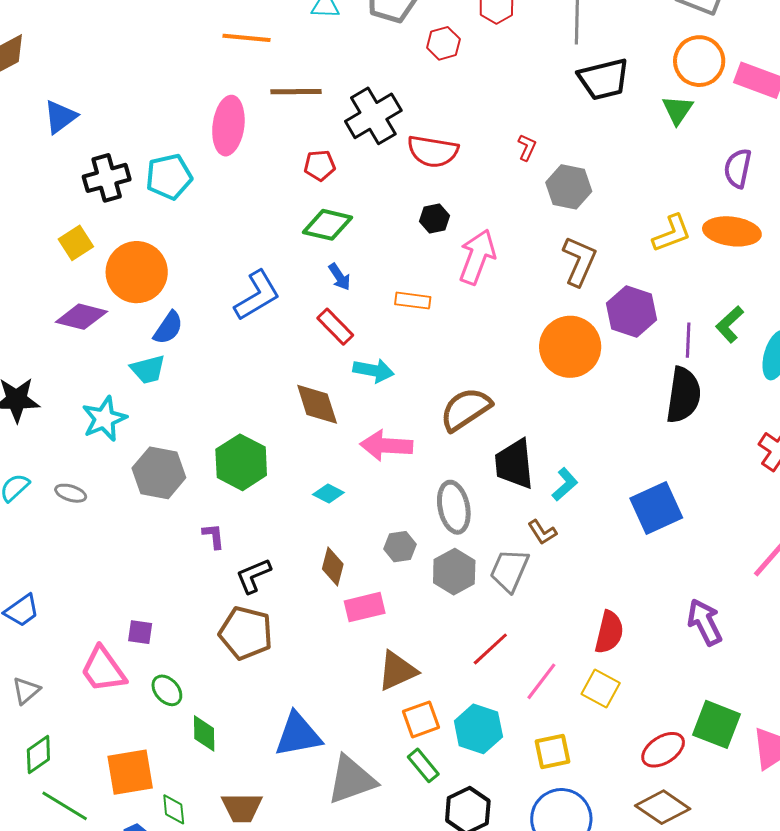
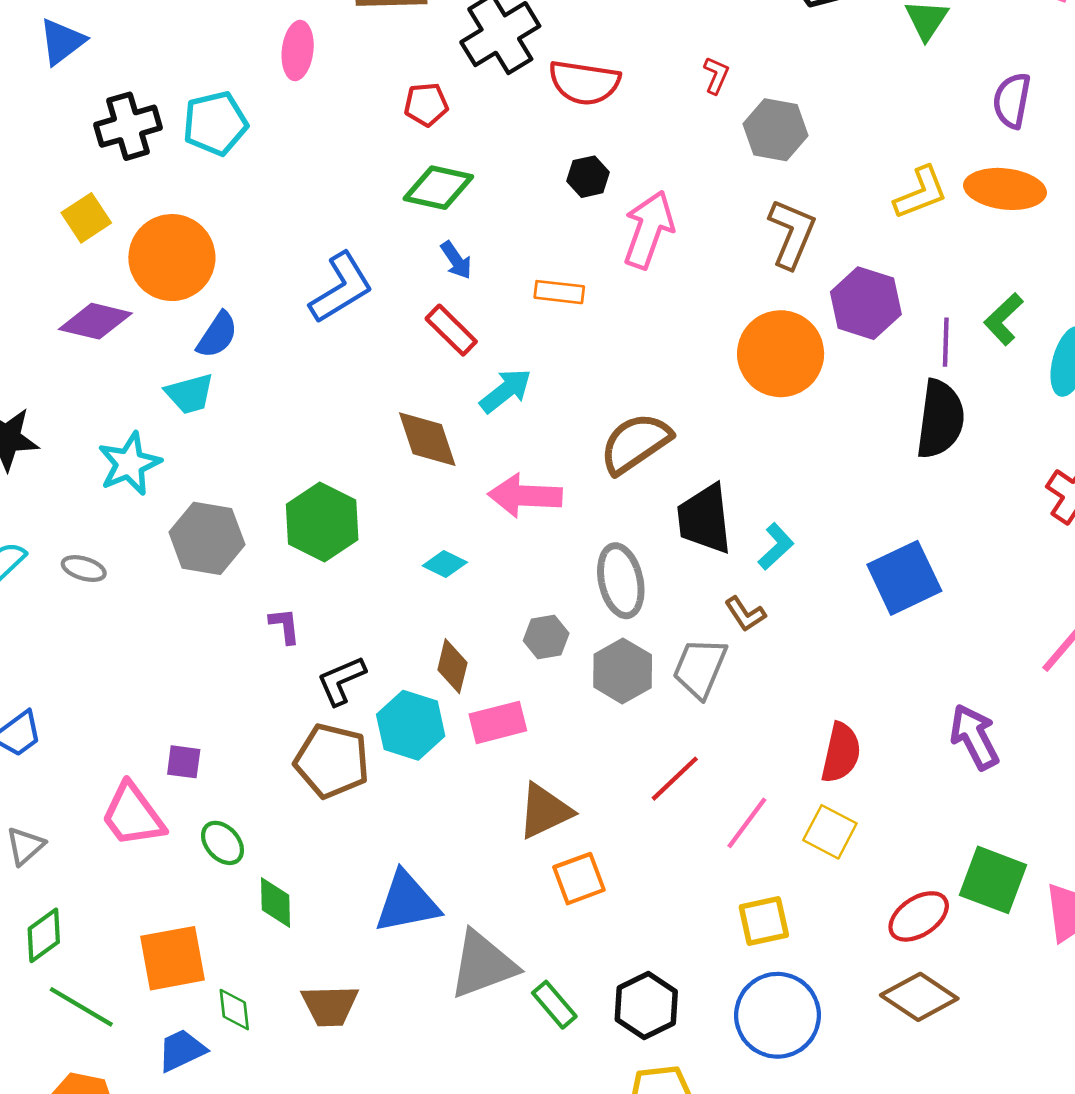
pink ellipse: (228, 126) -> (298, 51), size x0.7
cyan arrow: (374, 371) -> (506, 391), turned -48
cyan hexagon: (478, 729) -> (411, 725), moved
green rectangle: (423, 765) -> (554, 1005), moved

